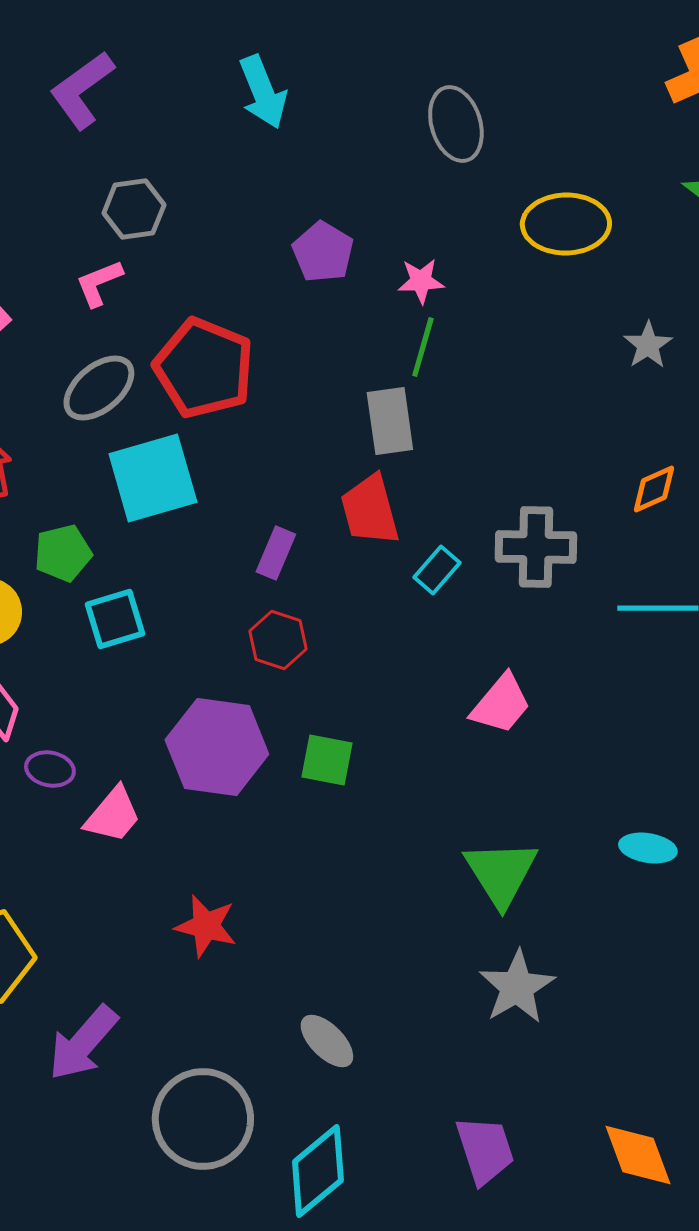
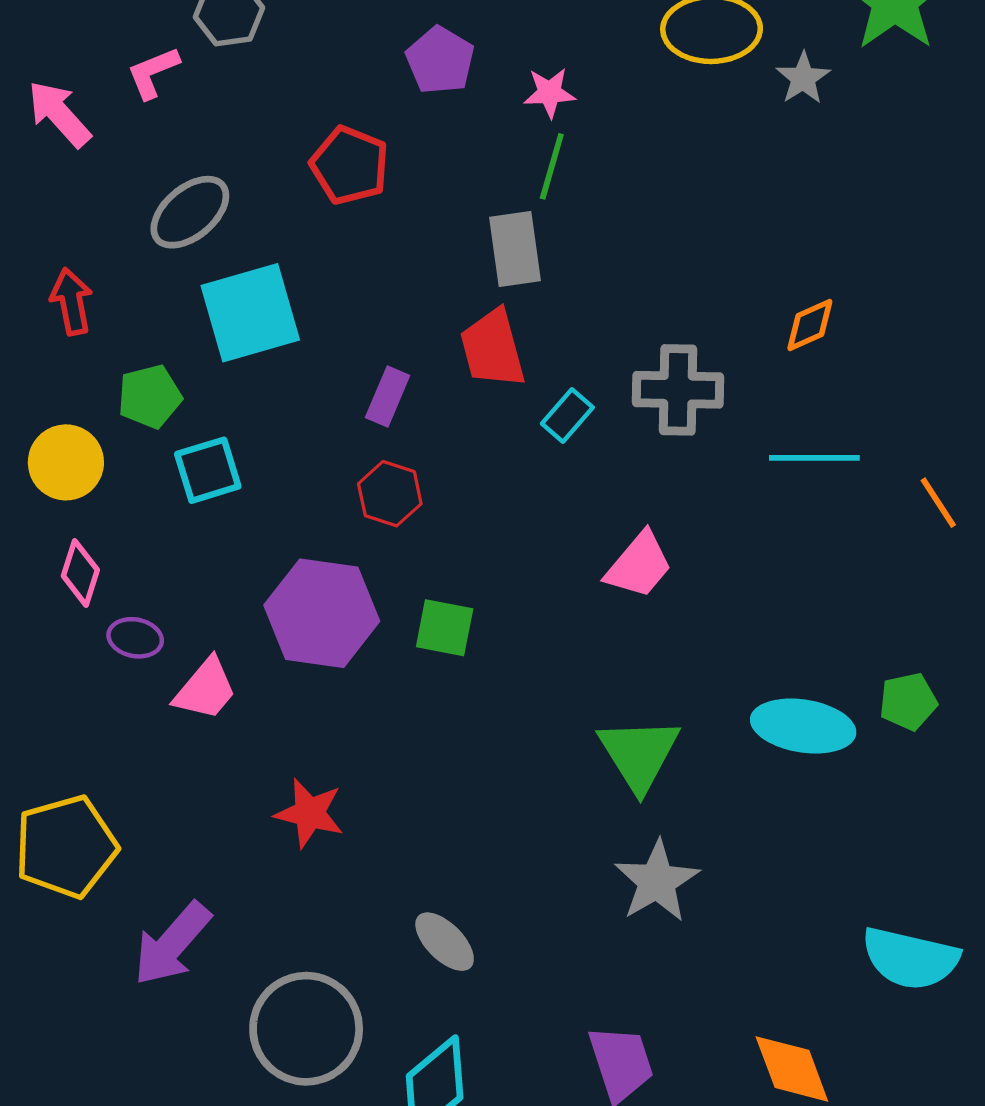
pink L-shape: (99, 283) -> (153, 73), moved
gray star: (648, 345) -> (803, 78), moved
red pentagon: (204, 368) -> (350, 165), moved, size x0.7
cyan ellipse: (648, 848) -> (803, 726), size x1.6

